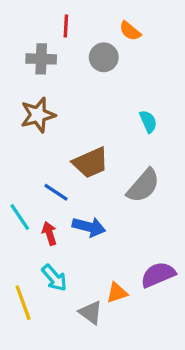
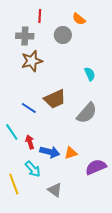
brown star: (38, 115) -> (32, 61), moved
blue line: (56, 192) -> (29, 108), moved
blue arrow: (89, 227) -> (50, 152), moved
orange triangle: (117, 293) -> (71, 153), moved

